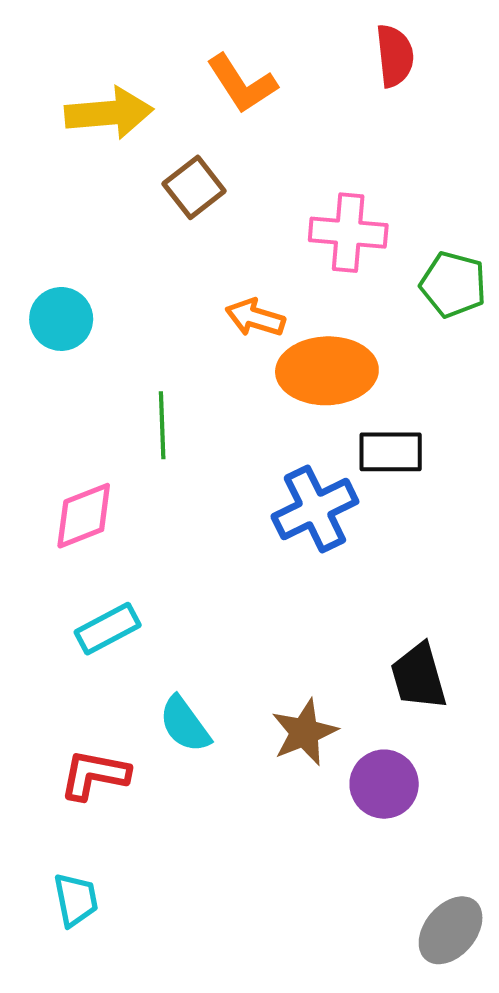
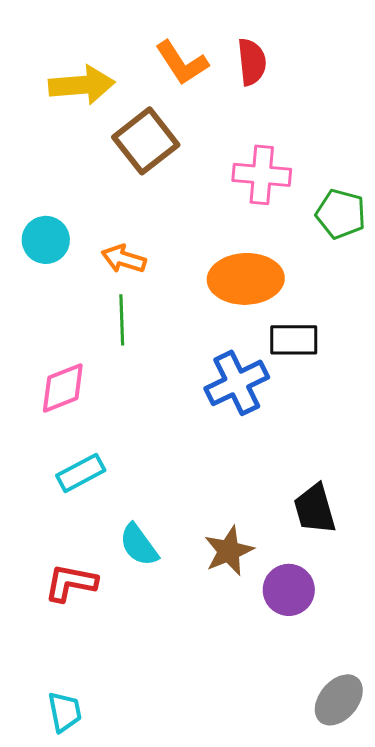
red semicircle: (395, 56) -> (252, 62), moved
brown square: (194, 187) -> (146, 141), size x1.4
orange arrow: (255, 318) -> (124, 259), moved
cyan trapezoid: (76, 900) -> (65, 712), moved

